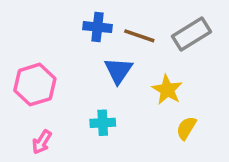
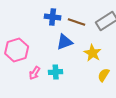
blue triangle: (118, 71) -> (65, 42), turned 36
pink arrow: (42, 142) -> (35, 73), moved

